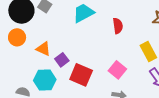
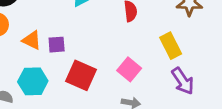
purple square: (62, 60) -> (57, 45), moved, turned 32

